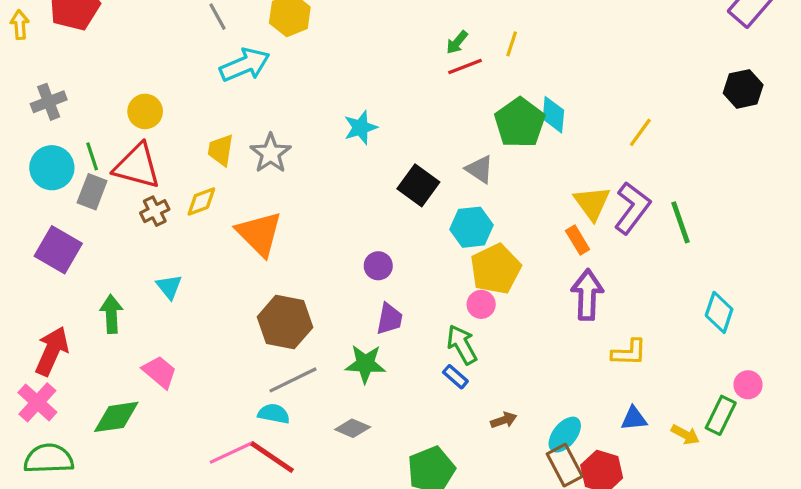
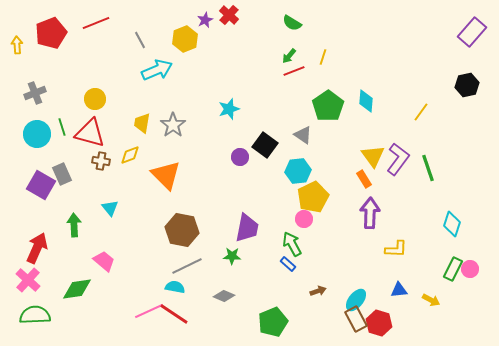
cyan diamond: (553, 115) -> (366, 101), moved
yellow line: (640, 132) -> (421, 112), moved
gray rectangle: (92, 192) -> (62, 174), moved, turned -45
brown cross: (155, 211) -> (101, 161), turned 36
purple circle: (378, 266) -> (240, 157), moved
purple trapezoid: (389, 319) -> (247, 228), size x1.4
green star: (365, 364) -> (232, 256), size x0.7
green rectangle: (721, 415) -> (453, 269), moved

